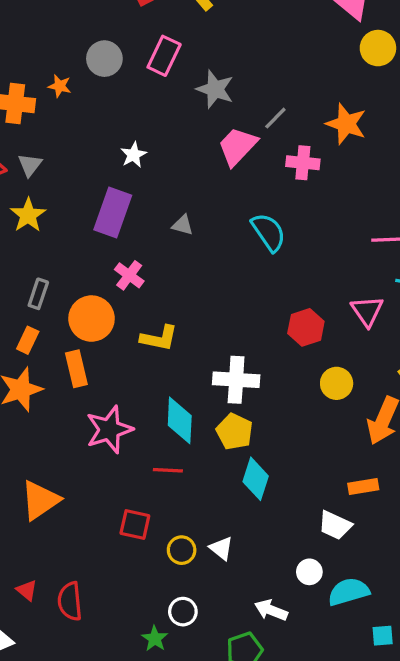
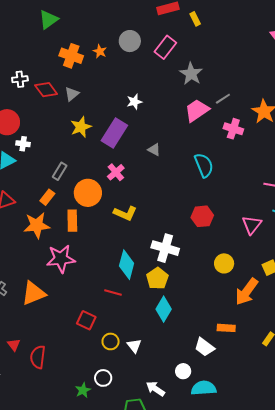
yellow star: (28, 215) -> (81, 127), moved
red hexagon: (306, 327) -> (202, 216), moved
pink star: (109, 430) -> (61, 259), moved

